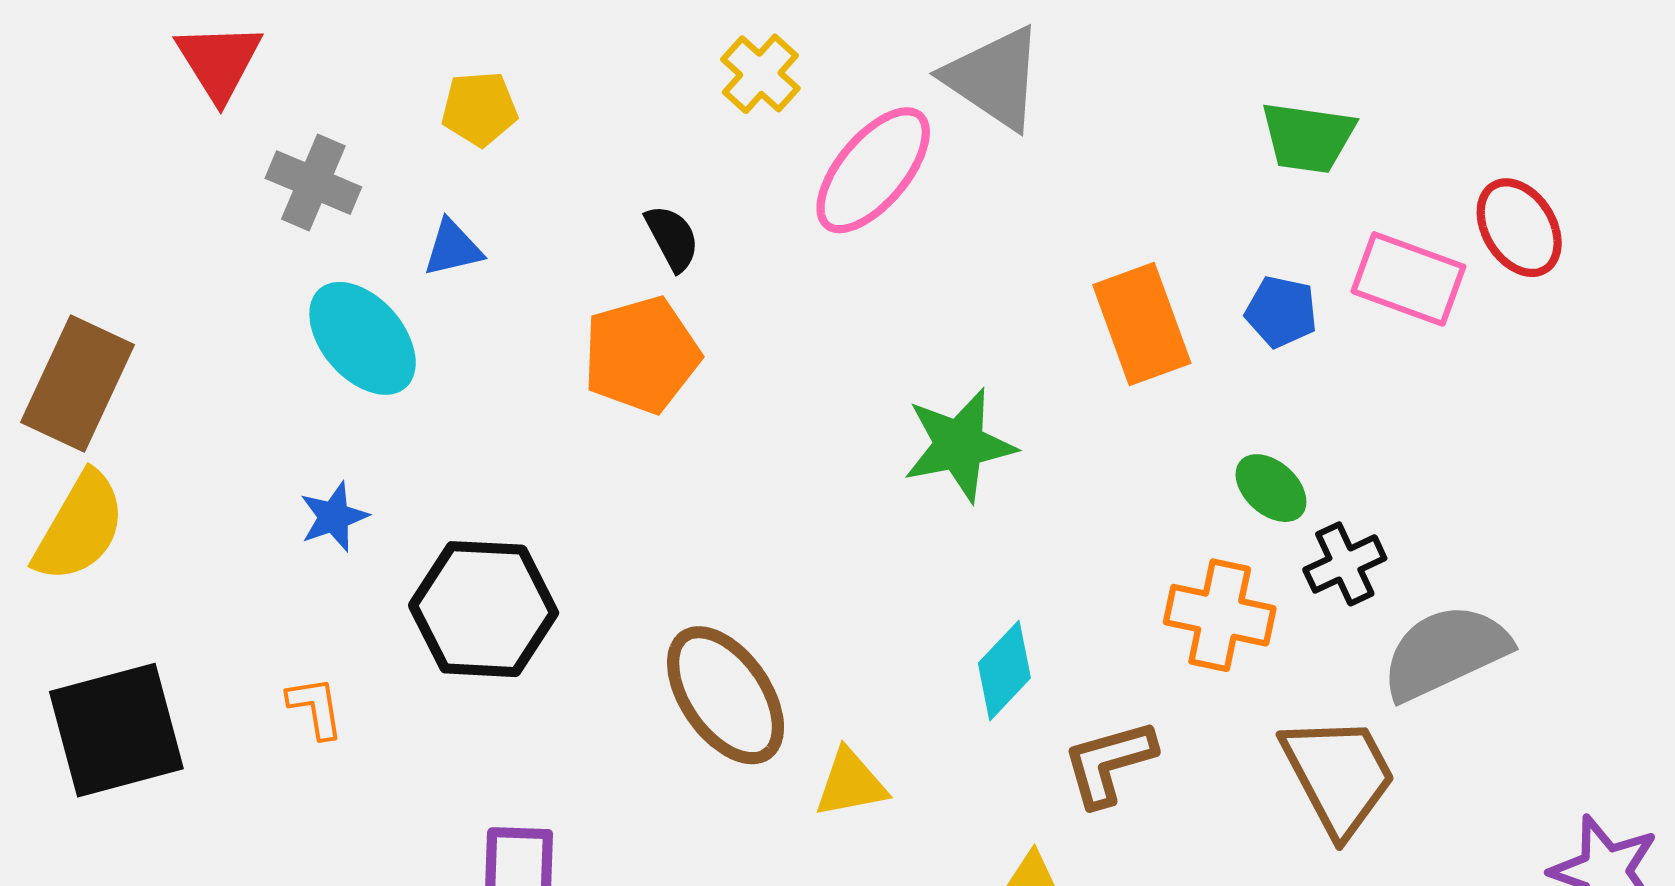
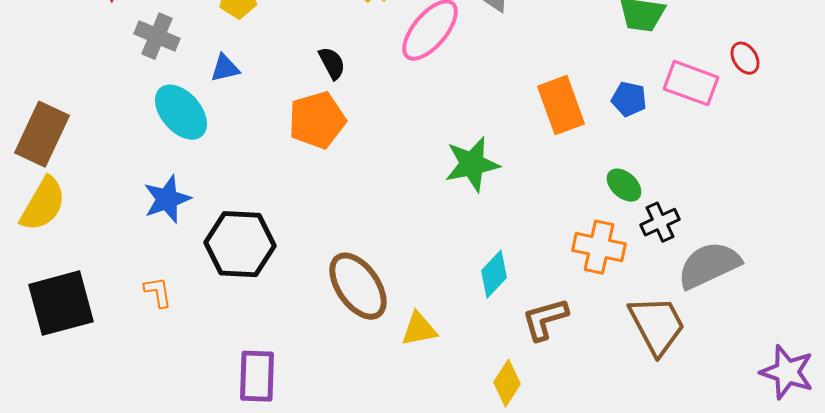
red ellipse: (1519, 228) -> (745, 58), size x0.7
blue star: (334, 517) -> (167, 199), size x1.4

